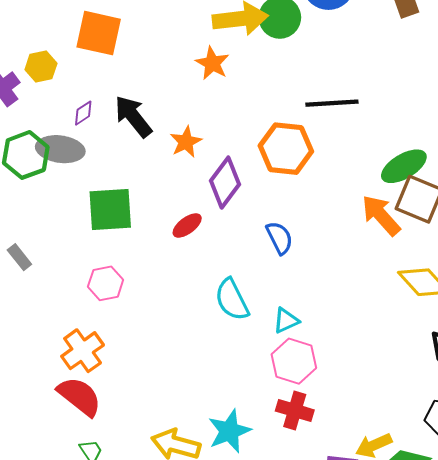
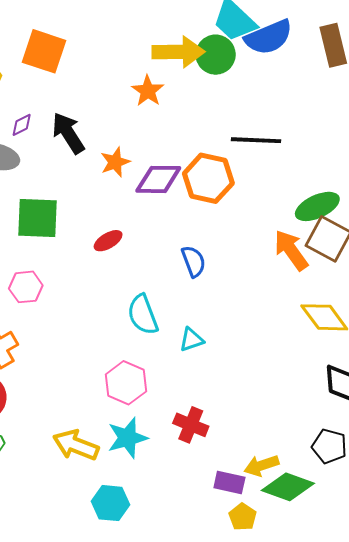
purple diamond: (225, 183) -> (158, 179), moved, turned 48
pink hexagon: (294, 361) -> (126, 383), moved

